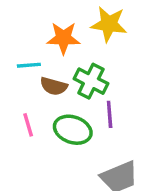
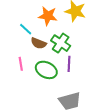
cyan line: (29, 65) -> (26, 29), turned 40

